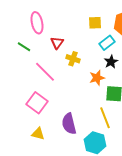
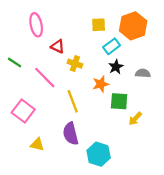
red triangle: (57, 43) -> (58, 46), turned -40
green line: (24, 47) -> (15, 63), moved
pink square: (37, 103) -> (23, 111), moved
yellow line: (105, 118) -> (73, 101), moved

